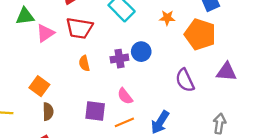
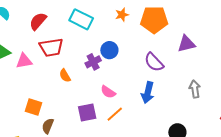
pink triangle: (45, 33) -> (24, 61), turned 42
brown semicircle: (48, 112) -> (48, 126), turned -140
blue arrow: (160, 122) -> (148, 93), moved

